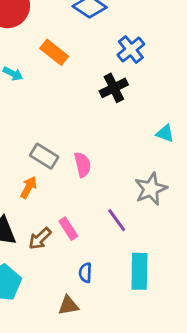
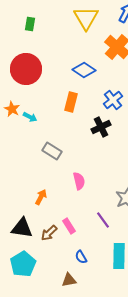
orange rectangle: (54, 52) -> (71, 102), moved, turned 66
gray rectangle: (44, 156) -> (52, 151), moved
blue semicircle: (85, 273) -> (81, 257), turned -32

